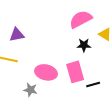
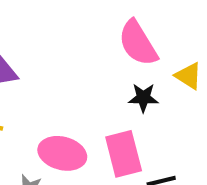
pink semicircle: (81, 19) -> (138, 43), turned -95

